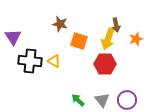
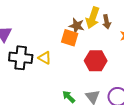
brown star: (60, 24) -> (77, 26), moved
yellow arrow: (108, 39) -> (93, 18), moved

